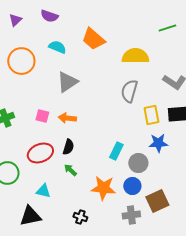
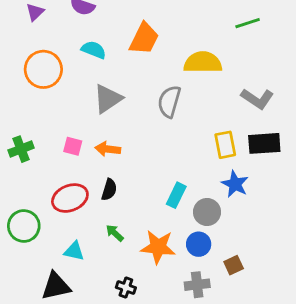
orange trapezoid: (93, 39) -> (144, 39), turned -105
gray semicircle: (129, 91) -> (169, 102), moved
blue star: (158, 143) -> (235, 184), turned 30
green arrow: (70, 170) -> (115, 233), moved
brown square: (157, 201) -> (234, 265), size x0.6

